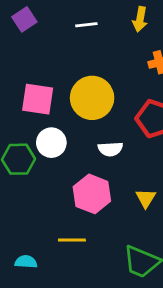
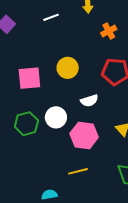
yellow circle: (92, 98) -> (68, 68), size x0.7
white circle: (51, 143) -> (56, 117), moved

